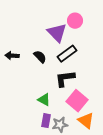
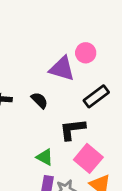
purple triangle: (57, 33) -> (62, 69), turned -30
black rectangle: (67, 54) -> (96, 96), moved

